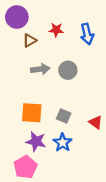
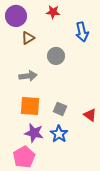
red star: (56, 30) -> (53, 12), moved
gray arrow: (40, 69) -> (28, 76), moved
gray circle: (68, 70) -> (56, 56), moved

